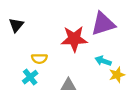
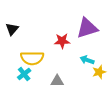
red star: (74, 39) -> (62, 41), size x0.7
yellow semicircle: (39, 59) -> (32, 58), size x1.6

